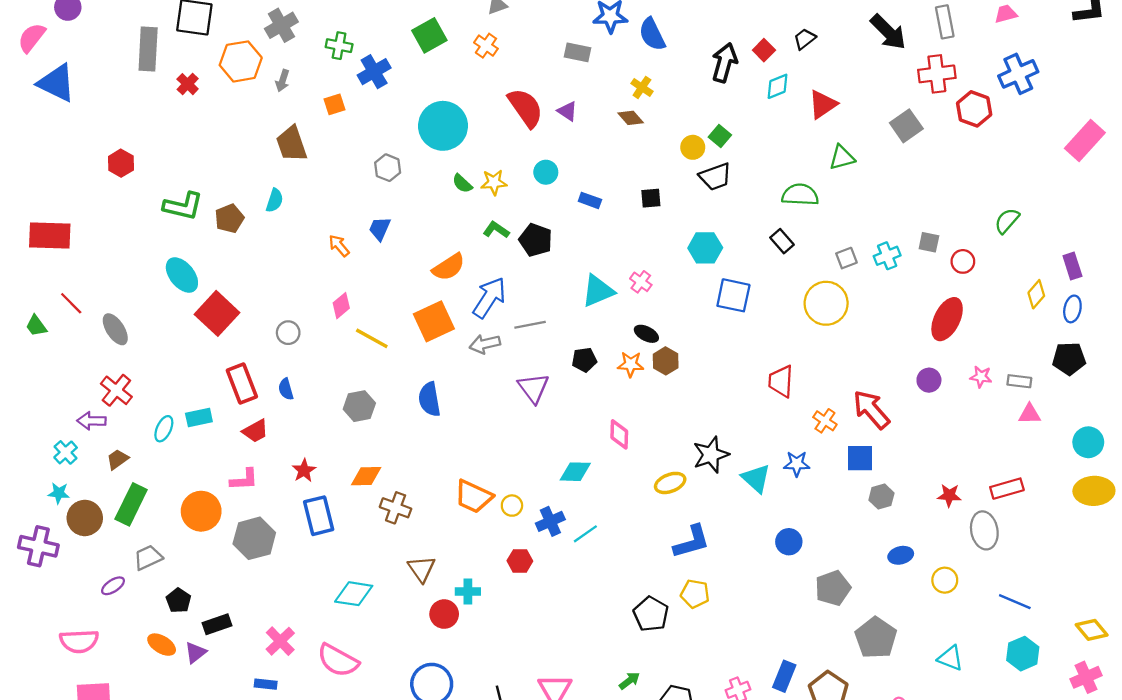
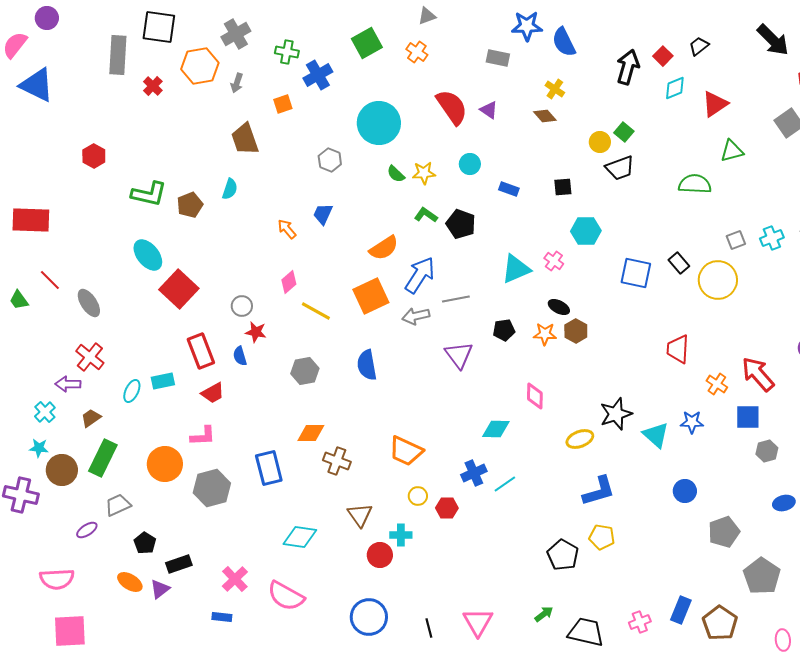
black rectangle: (782, 241) -> (679, 263), moved
cyan hexagon: (705, 248) -> (586, 231), moved
red star: (304, 471) -> (256, 332), moved, turned -30
yellow circle: (512, 506) -> (418, 496), moved

